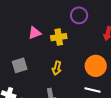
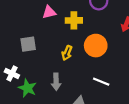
orange circle: (96, 66) -> (96, 46), moved

